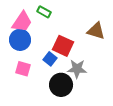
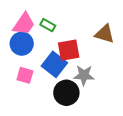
green rectangle: (44, 12) -> (48, 25), moved
red square: (63, 46) -> (69, 50), turned -35
blue square: (50, 59) -> (54, 64), size x1.6

